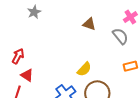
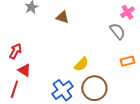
brown triangle: (89, 24) -> (62, 17), moved

